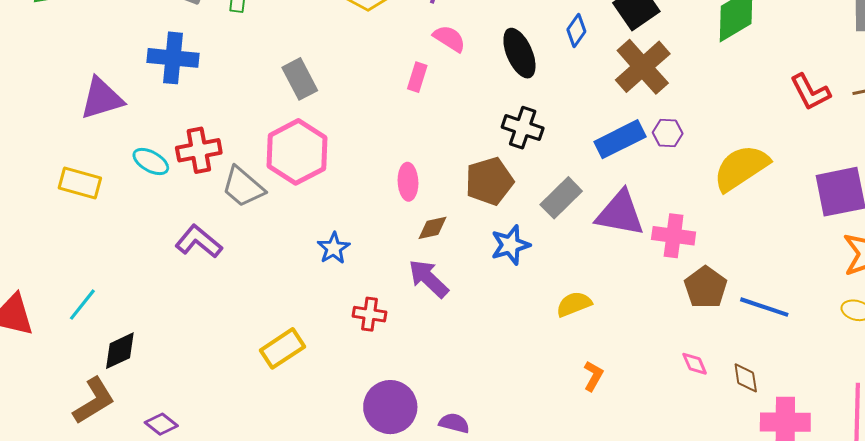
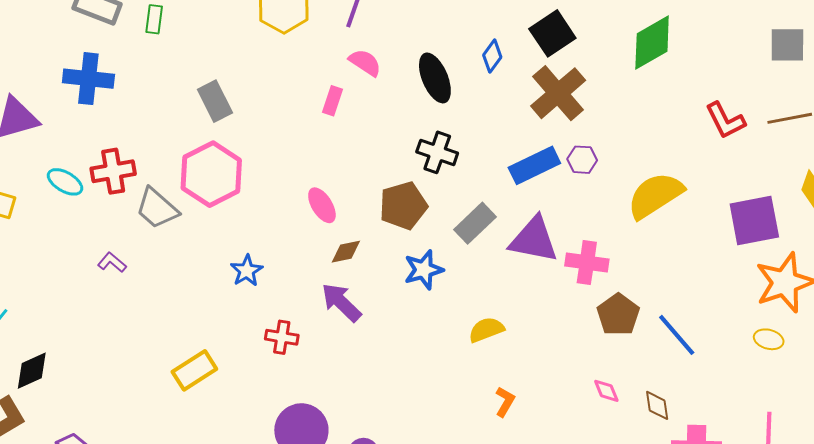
pink ellipse: (408, 182) -> (322, 205), turned -30
purple L-shape: (199, 241) -> (112, 262), size x0.6
blue line: (764, 307) -> (677, 335), turned 30

